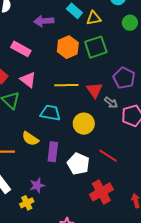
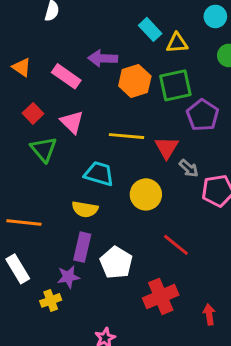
purple arrow: (44, 21) -> (103, 58), moved
purple pentagon: (124, 78) -> (203, 115), moved
yellow semicircle: (30, 139) -> (85, 209), moved, turned -30
purple rectangle: (53, 152) -> (82, 247), moved
white pentagon: (78, 164) -> (116, 263), moved

